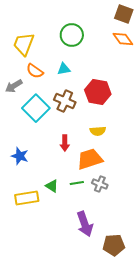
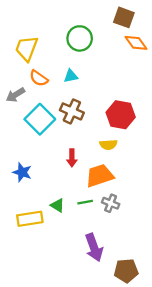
brown square: (124, 14) -> (124, 17), moved
red hexagon: (98, 92) -> (121, 115), moved

